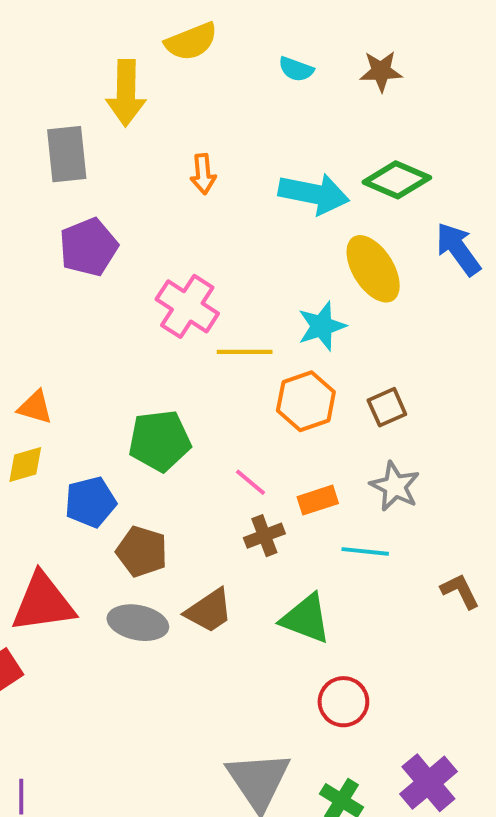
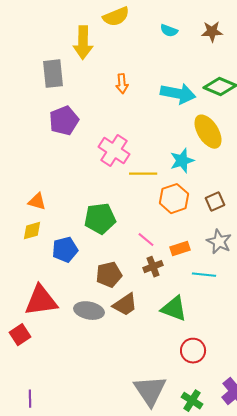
brown pentagon: (142, 551) -> (109, 275), moved, turned -30

